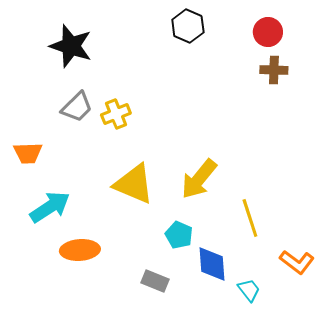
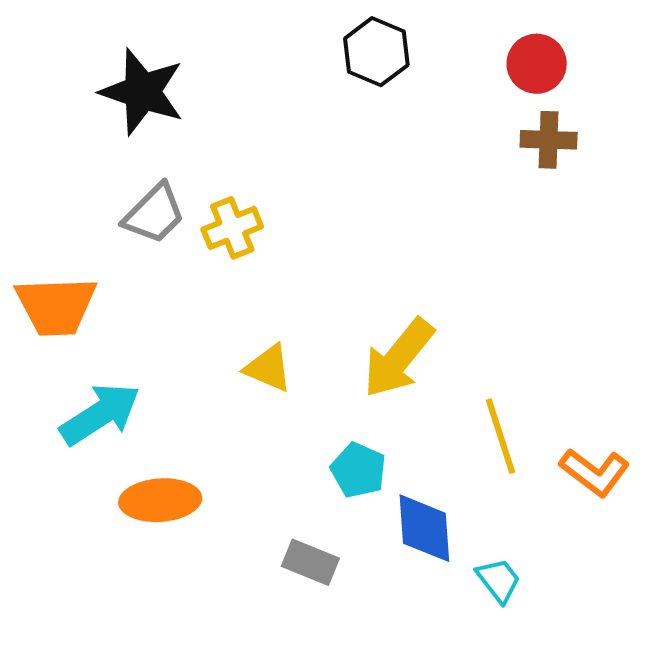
orange trapezoid: (28, 153) -> (56, 306), size x1.4
yellow triangle: (134, 184) -> (268, 368), size x0.6
orange L-shape: (297, 262) -> (595, 472), moved

